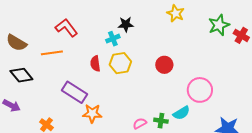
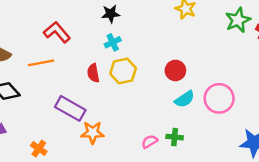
black star: (126, 24) -> (111, 14), moved
cyan semicircle: (181, 113) -> (185, 99), moved

